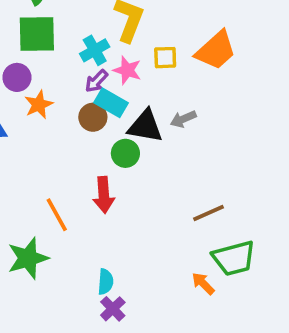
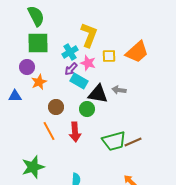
brown circle: (93, 117) -> (56, 107), moved
gray arrow: (183, 119) -> (119, 90), turned 32
orange line: (57, 215) -> (49, 131), moved
green trapezoid: (234, 258) -> (114, 141), moved

